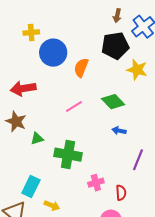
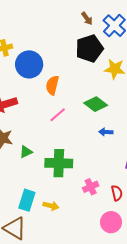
brown arrow: (117, 16) -> (87, 18), turned -40
orange semicircle: (81, 68) -> (52, 85), moved
yellow arrow: (52, 206) -> (51, 206), moved

